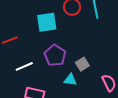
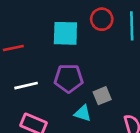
purple pentagon: (55, 55) -> (69, 78), turned 30

